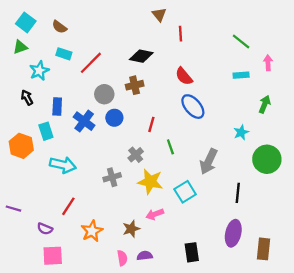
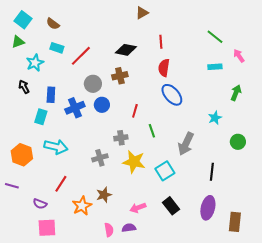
brown triangle: (159, 15) -> (142, 13), turned 40
red line: (181, 34) -> (161, 42), moved
pink arrow: (268, 63) -> (239, 56), turned -32
red semicircle: (184, 76) -> (164, 68), turned 48
blue cross: (84, 121) -> (75, 108), turned 30
cyan rectangle: (46, 131) -> (41, 117), turned 35
orange hexagon: (21, 146) -> (22, 155), moved
gray cross: (136, 155) -> (121, 138), turned 32
green circle: (267, 159) -> (238, 142), size x0.6
pink arrow: (155, 214) -> (138, 208), moved
brown star: (131, 229) -> (104, 195), moved
black rectangle: (192, 252) -> (171, 206), moved, turned -30

